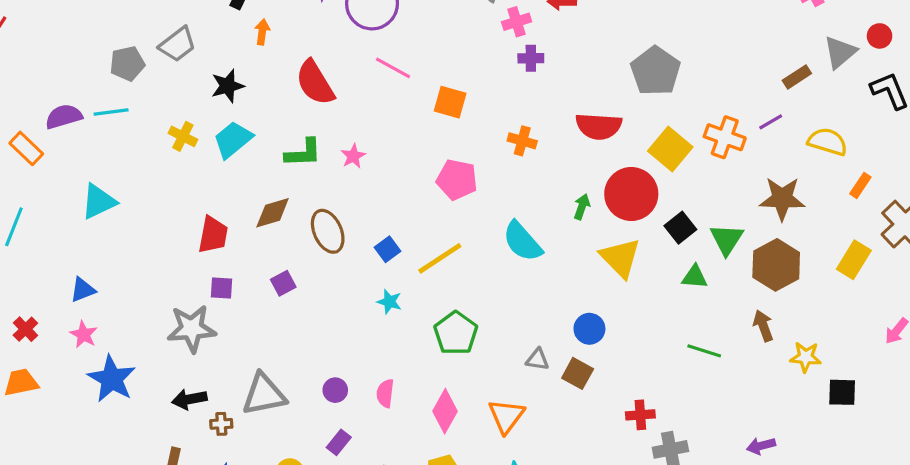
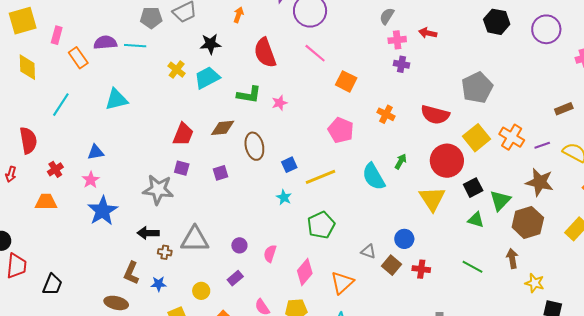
purple line: (771, 122) -> (542, 145), moved
green arrow: (582, 207) -> (401, 161), moved
red cross: (640, 415) -> (421, 269), moved

